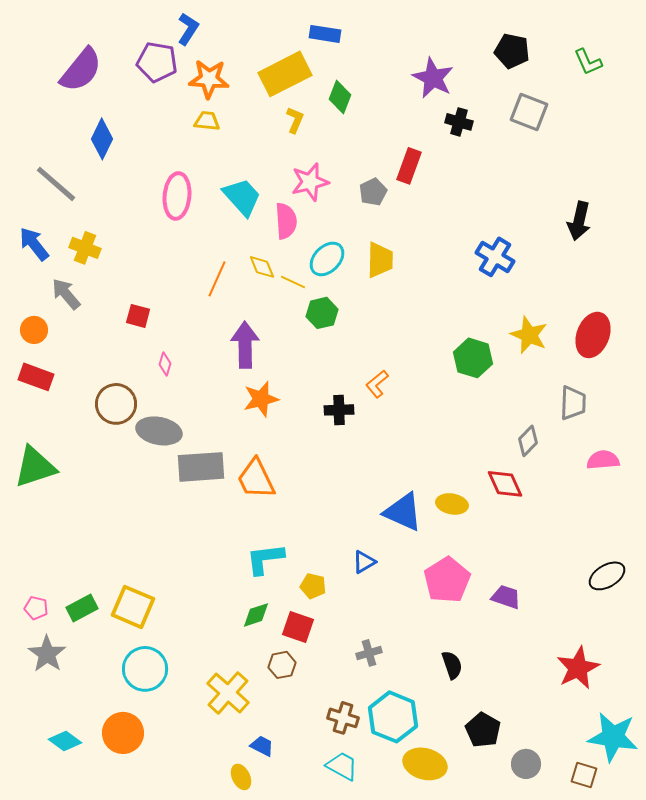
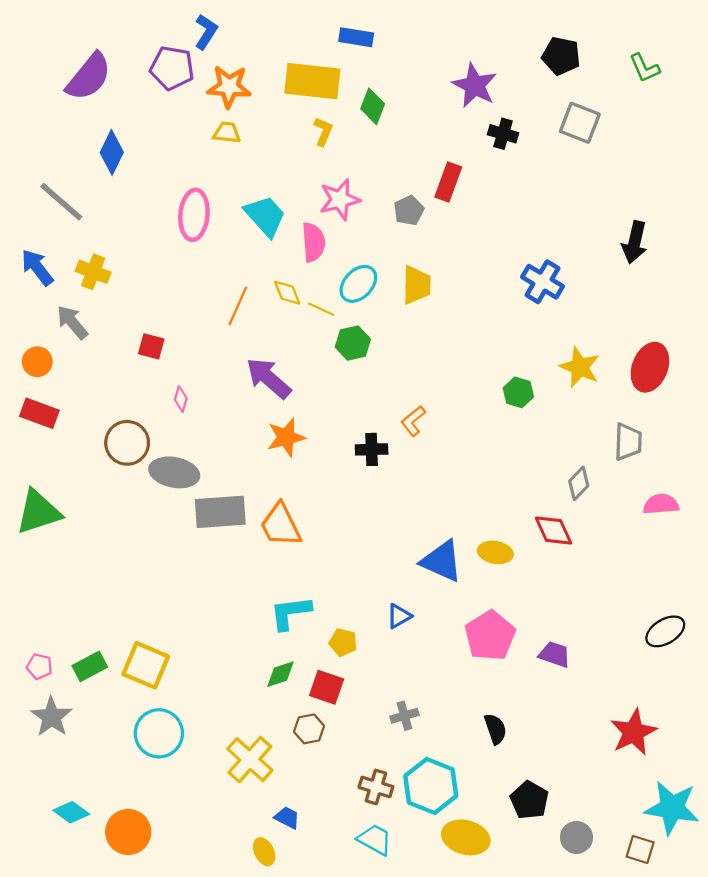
yellow rectangle: (285, 74) -> (312, 81), turned 33
purple arrow: (245, 345) -> (269, 378), turned -48
green hexagon: (473, 358) -> (518, 392), size x0.7
orange circle: (123, 733) -> (128, 832), moved

